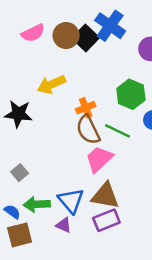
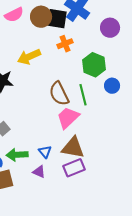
black square: (86, 38) -> (57, 19), turned -35
orange cross: (86, 108) -> (65, 44), moved
green line: (117, 131) -> (83, 95), turned 50
blue triangle: (71, 201) -> (45, 152), size x0.6

